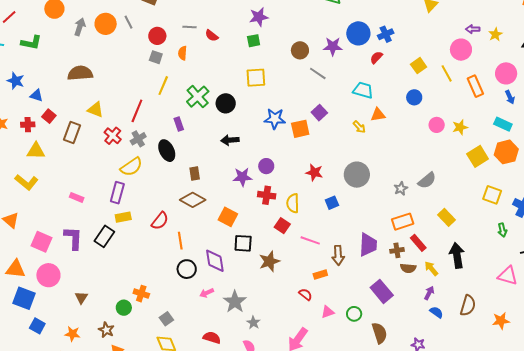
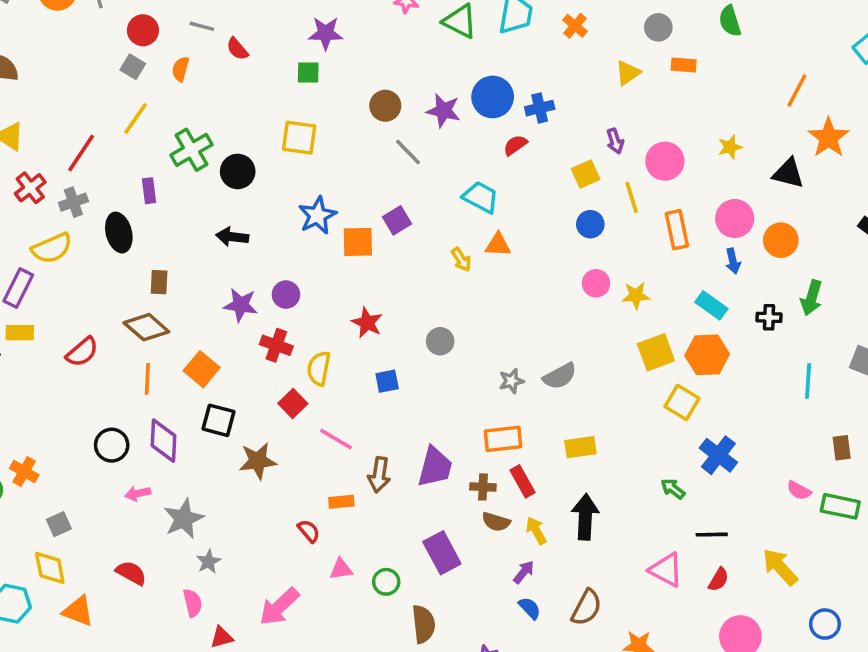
purple arrow: (473, 29) -> (615, 141), moved, turned -120
blue circle: (414, 97) -> (590, 224), moved
blue star: (275, 119) -> (317, 215), turned 30
gray circle: (357, 175) -> (440, 341), size x0.6
yellow square: (492, 195) -> (682, 402), moved
yellow rectangle: (446, 217) -> (580, 447), turned -66
green arrow: (502, 230) -> (673, 489), turned 128
orange line: (180, 241) -> (147, 379), moved

